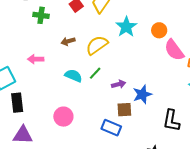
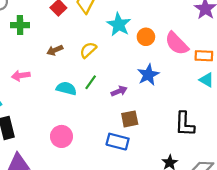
orange circle: (159, 30) -> (146, 37), moved
yellow semicircle: (97, 45) -> (88, 50), size x0.7
blue star: (142, 94) -> (148, 75), moved

